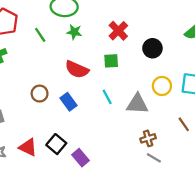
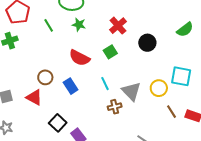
green square: (111, 61) -> (110, 52), turned -32
yellow circle: (162, 86) -> (159, 88), moved
gray triangle: (137, 104) -> (131, 91), turned 40
brown cross: (148, 138) -> (115, 107), moved
red triangle: (28, 147) -> (34, 97), moved

